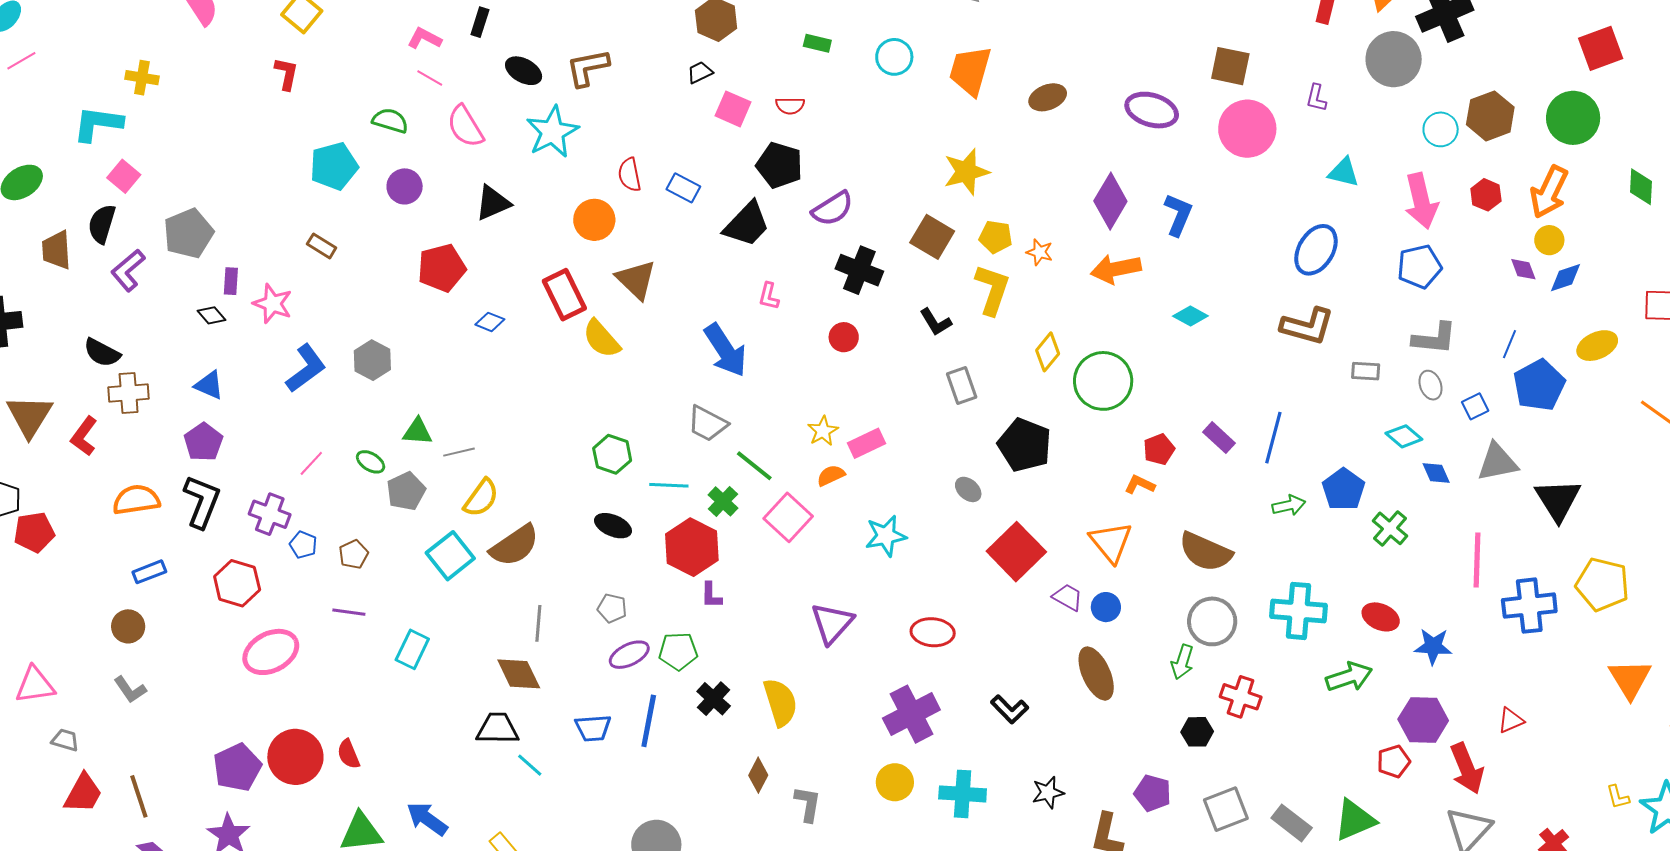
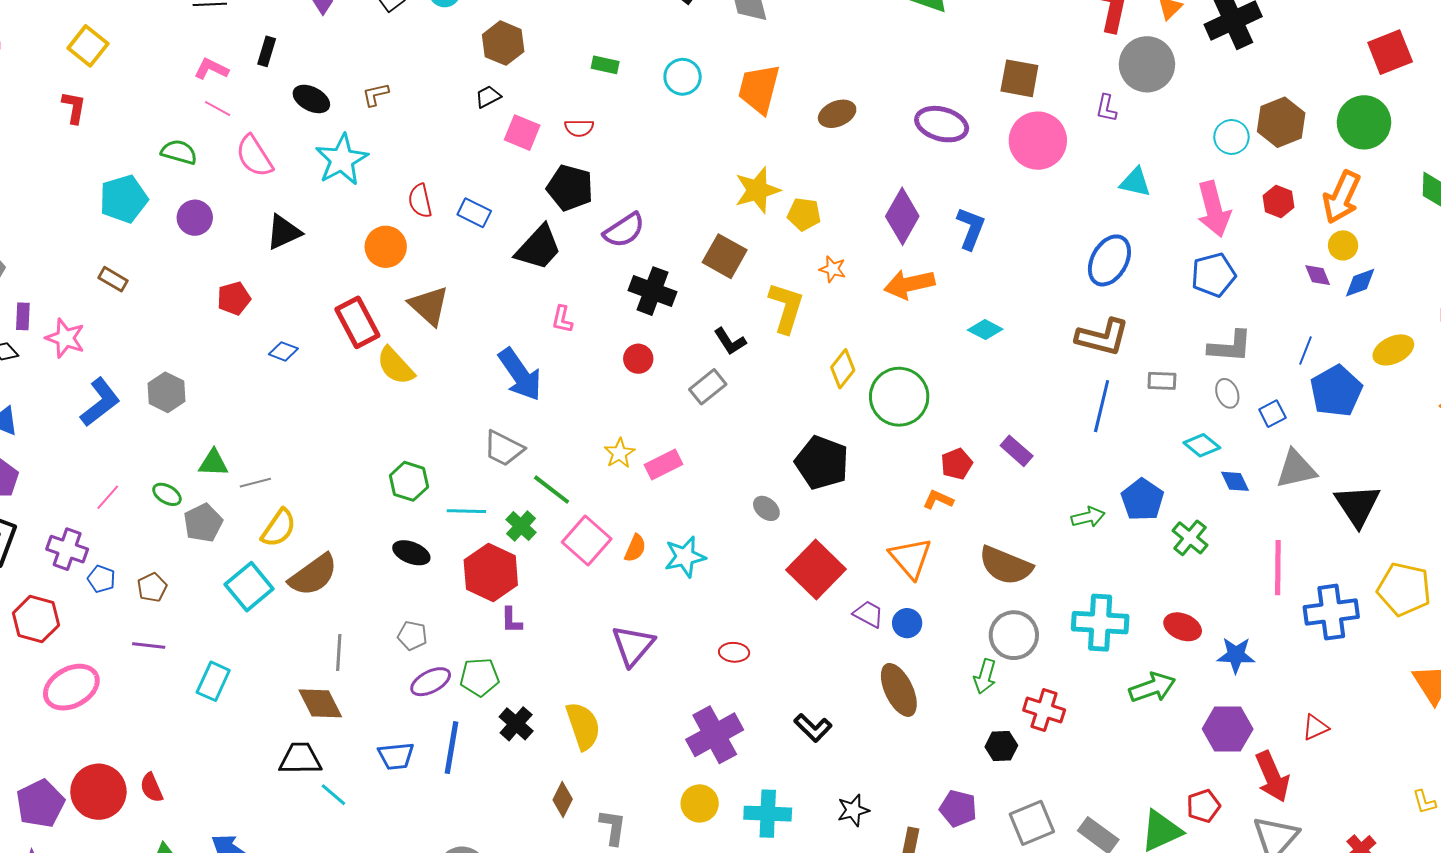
gray circle: (1394, 59) -> (1147, 64), moved
brown L-shape: (588, 68) -> (375, 94), size x0.6
yellow pentagon: (996, 237) -> (804, 214), moved
red pentagon: (442, 268) -> (234, 298), size x0.7
gray rectangle: (962, 386) -> (708, 387), moved, turned 72
blue line: (1273, 438) -> (1102, 406), moved
orange semicircle: (831, 475) -> (635, 548), moved, turned 140
red ellipse: (933, 632) -> (734, 652), size x0.7
red pentagon: (1394, 761) -> (1203, 806), moved

